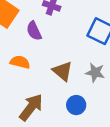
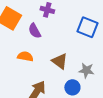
gray star: (95, 73) -> (86, 70), moved

